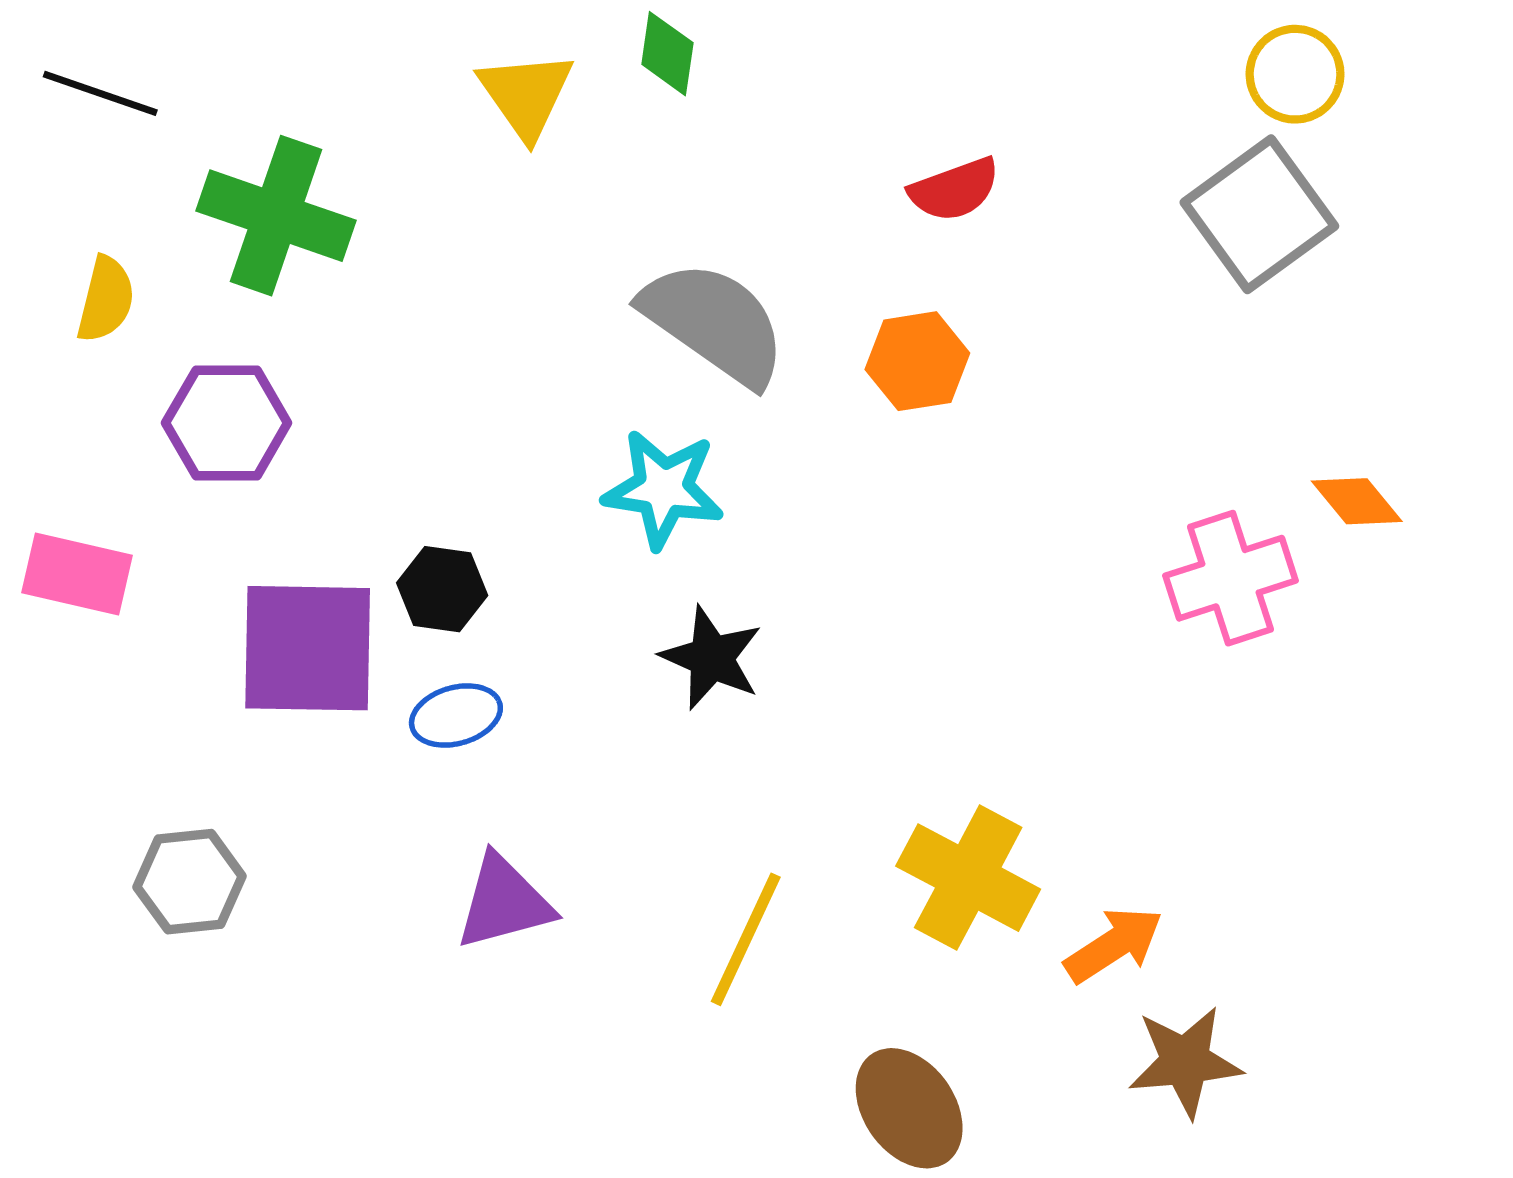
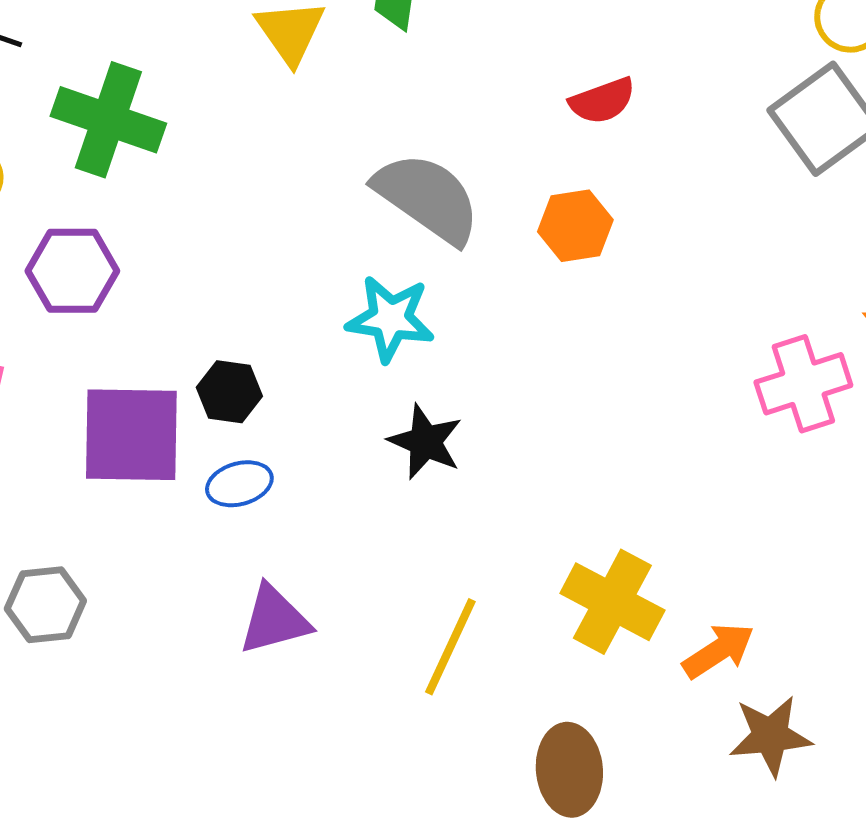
brown ellipse: (909, 1108) -> (569, 770), turned 30

